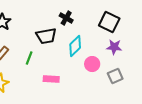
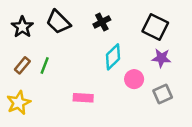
black cross: (66, 18) -> (102, 22), turned 32
black trapezoid: (46, 36) -> (58, 22), moved, turned 55
green line: (29, 58) -> (45, 65), moved

